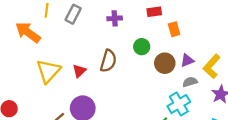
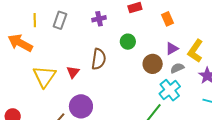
orange rectangle: (174, 29) -> (167, 19), moved
brown circle: (165, 63) -> (153, 64), moved

